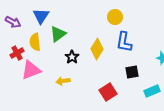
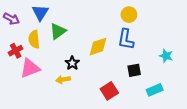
yellow circle: (115, 17) -> (129, 15), moved
yellow diamond: (97, 49) -> (98, 47), turned 40
black star: (72, 57) -> (72, 63), moved

